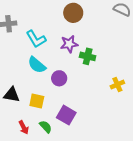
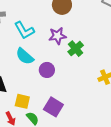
green cross: (88, 56) -> (76, 49), turned 35
yellow square: (37, 101) -> (22, 101), moved

